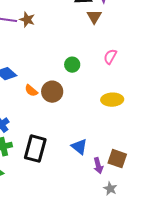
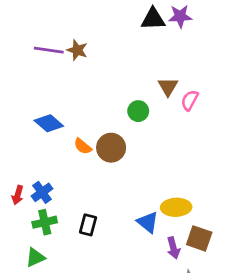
brown triangle: (94, 17) -> (168, 87), moved
yellow ellipse: (112, 100) -> (176, 207), moved
black rectangle: (35, 149) -> (88, 225), size x0.6

